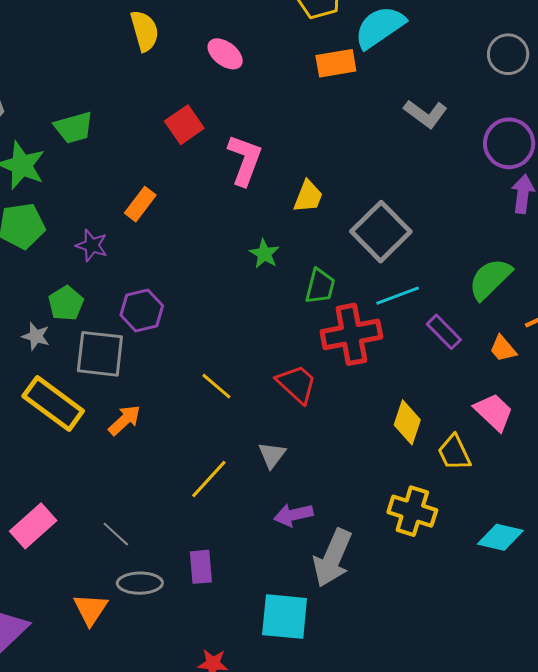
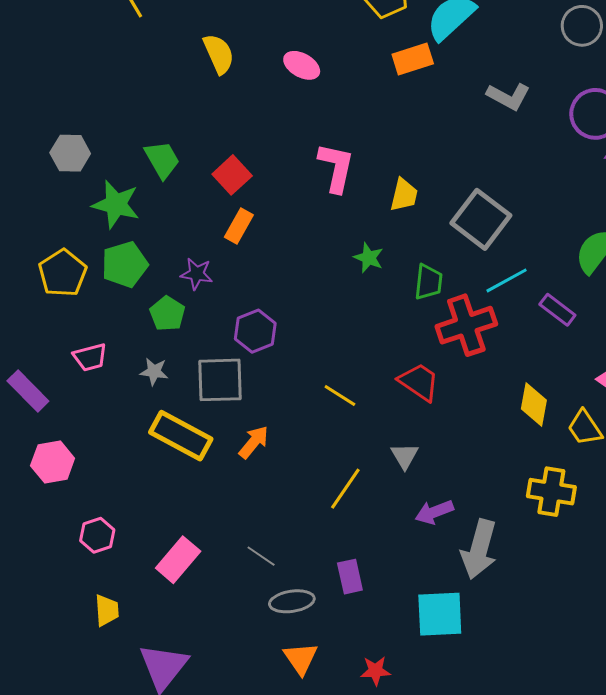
red square: (184, 125) -> (232, 175), moved
green trapezoid: (74, 128) -> (162, 160), turned -96
green pentagon: (66, 303) -> (167, 314), moved
orange triangle: (91, 609) -> (301, 658), moved

